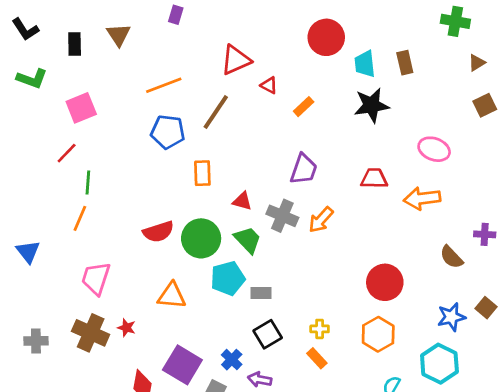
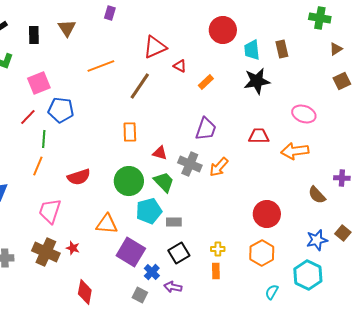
blue pentagon: (168, 132) -> (61, 110), moved
red semicircle: (158, 232) -> (79, 177), moved
orange rectangle: (317, 358) -> (216, 271), turned 42
purple square: (182, 365) -> (131, 252), moved

